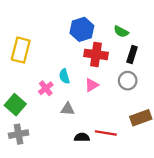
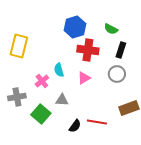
green square: (15, 105) -> (41, 114), moved
gray cross: (19, 134) -> (17, 97), moved
black semicircle: (82, 137) -> (75, 126), turned 128

